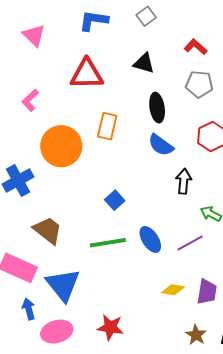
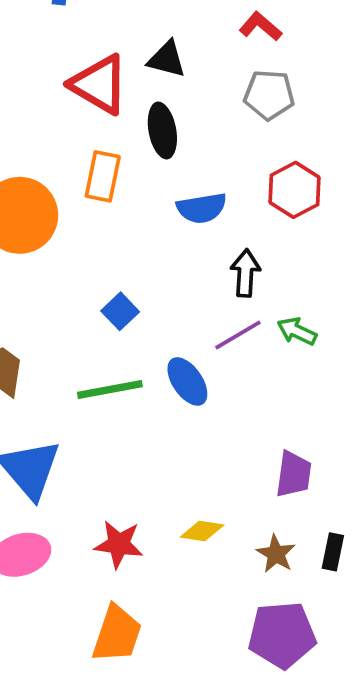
red triangle: (87, 74) -> (99, 84), moved, turned 33
black ellipse: (157, 108) -> (162, 130), moved
blue semicircle: (161, 145) -> (202, 208), turned -44
purple line: (190, 243) -> (238, 335), moved
yellow diamond: (173, 290) -> (202, 531), moved

